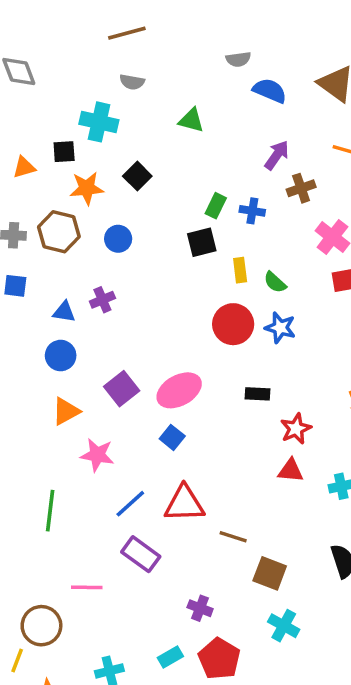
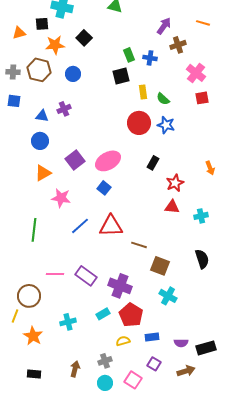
green rectangle: (216, 206) -> (129, 55), turned -48
black rectangle: (258, 394) -> (153, 163), turned -64
purple rectangle: (141, 554) -> (86, 276), moved
purple cross: (200, 608) -> (120, 286), size x1.6

